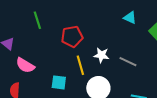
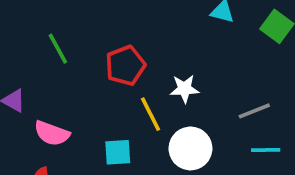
gray line: (128, 62) -> (254, 111), moved, turned -36

